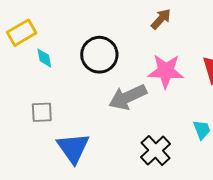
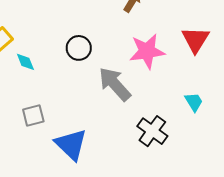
black circle: (99, 55) -> (79, 48), size x0.7
gray arrow: (128, 97) -> (115, 84), turned 84

